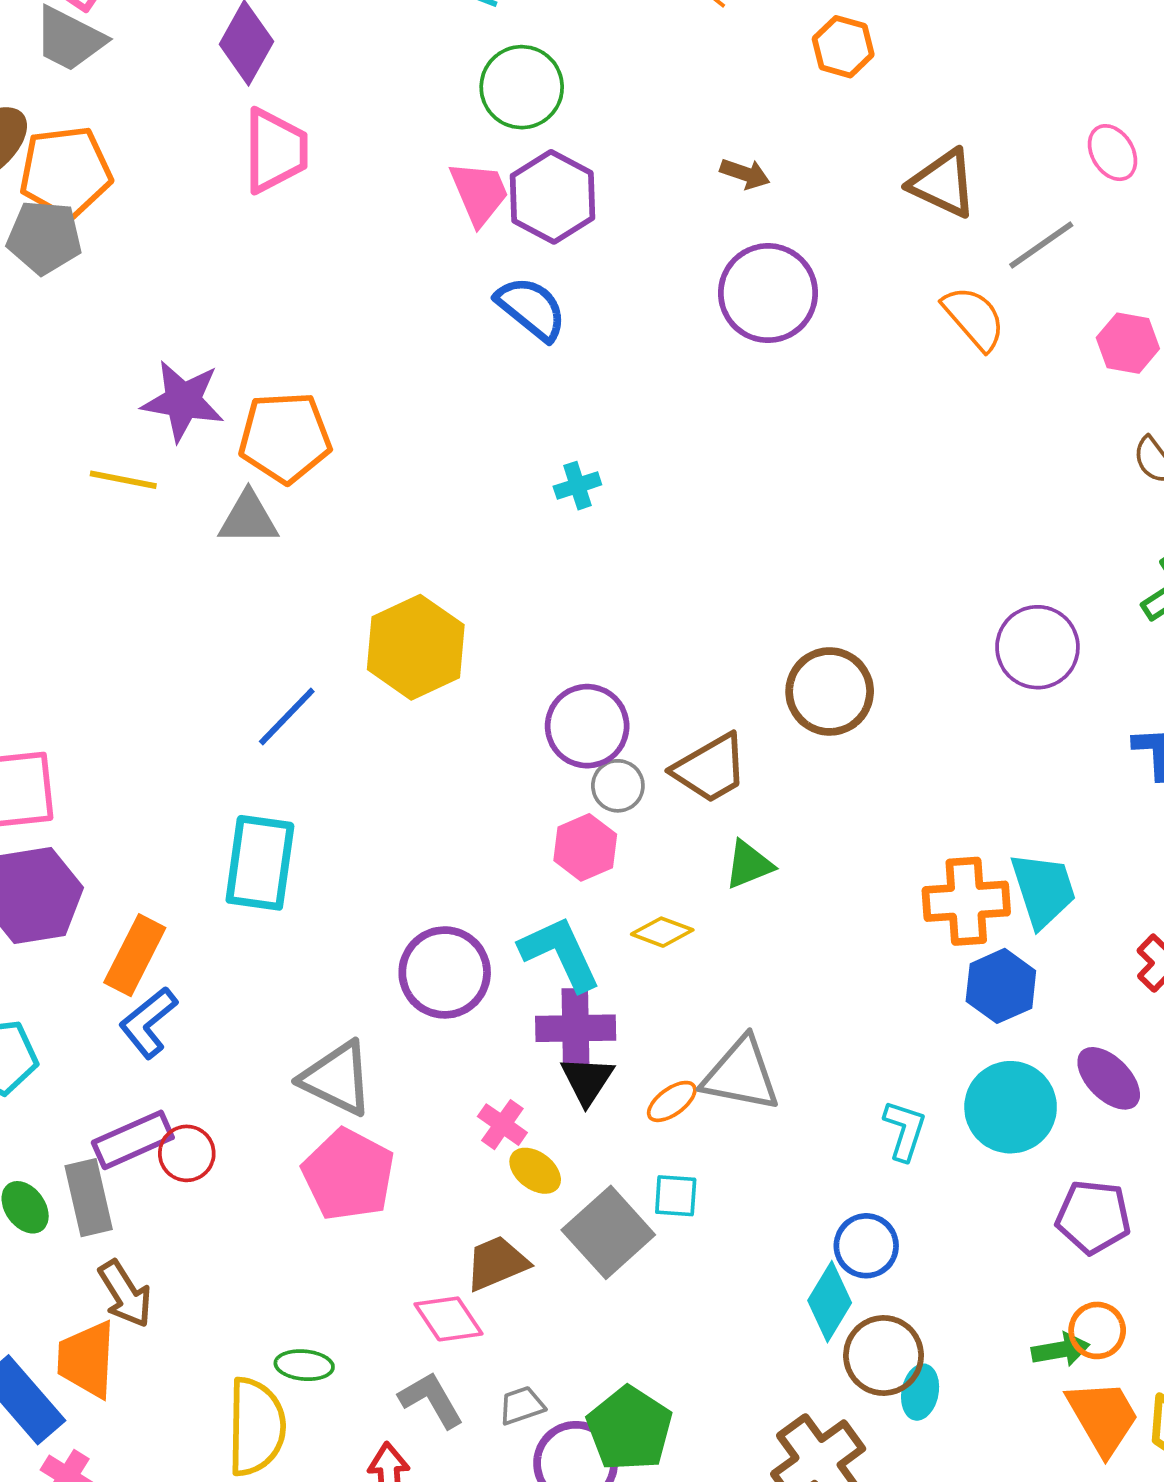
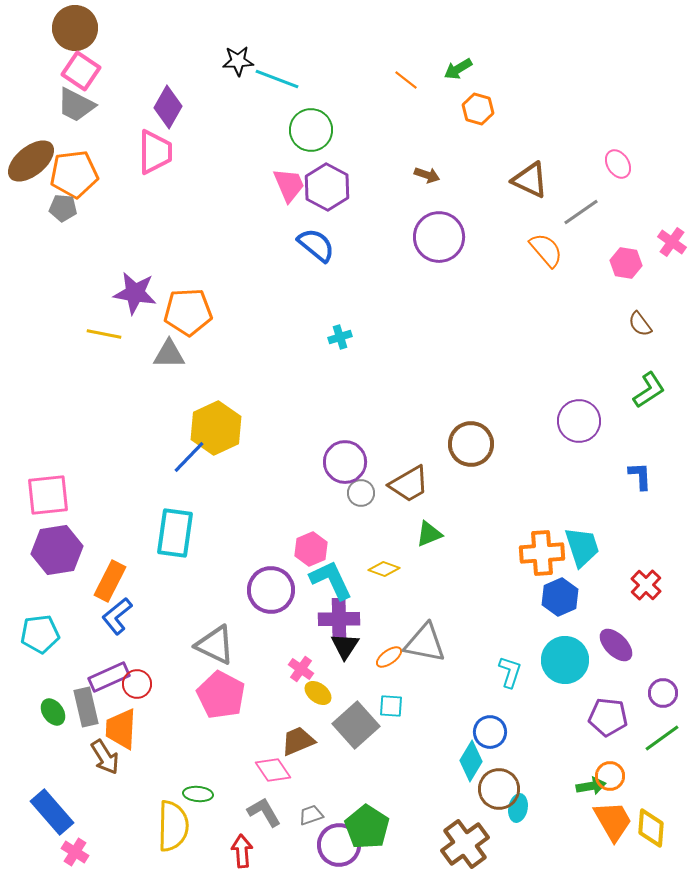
pink trapezoid: (275, 151) -> (155, 152), moved
gray pentagon: (44, 237) -> (63, 208), size x0.7
yellow hexagon: (416, 647) -> (216, 428), moved
pink hexagon: (585, 847) -> (311, 549), moved
orange trapezoid: (87, 1359) -> (121, 729), moved

